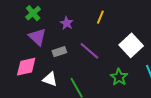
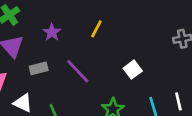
white square: (131, 45) -> (133, 70), size x0.6

